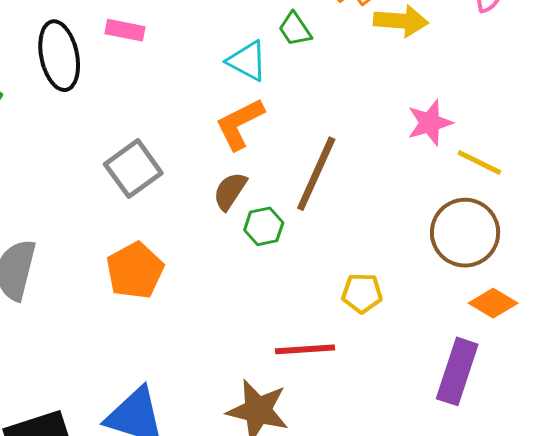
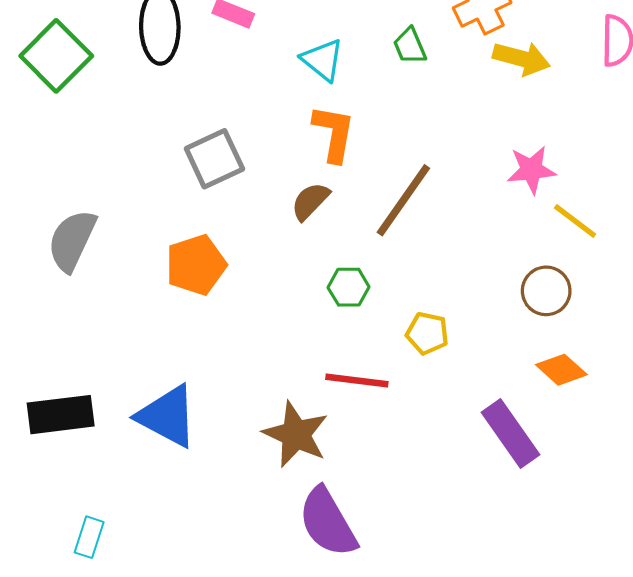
cyan triangle: (247, 61) -> (323, 60), moved
orange L-shape: (240, 124) -> (334, 133), turned 116
green hexagon: (264, 226) -> (349, 287), moved
brown circle: (465, 233) -> (546, 291), size x0.7
purple rectangle: (457, 371) -> (511, 433), turned -64

